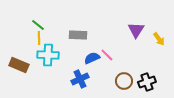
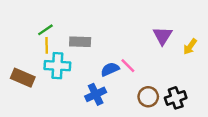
green line: (38, 25) -> (45, 30), turned -72
gray rectangle: (78, 35) -> (80, 42), moved
yellow arrow: (159, 39) -> (190, 47), turned 72

